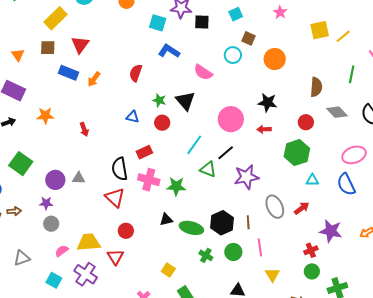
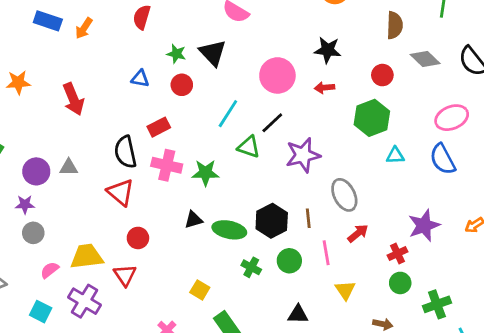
red arrow: (84, 129) -> (73, 99), size x1.6
red arrow: (302, 208) -> (358, 233), moved
purple star: (331, 231) -> (424, 225), turned -30

